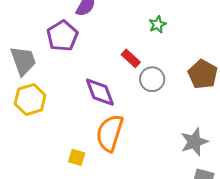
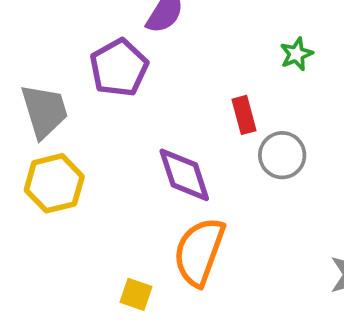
red rectangle: (131, 58) -> (244, 115), turned 30

